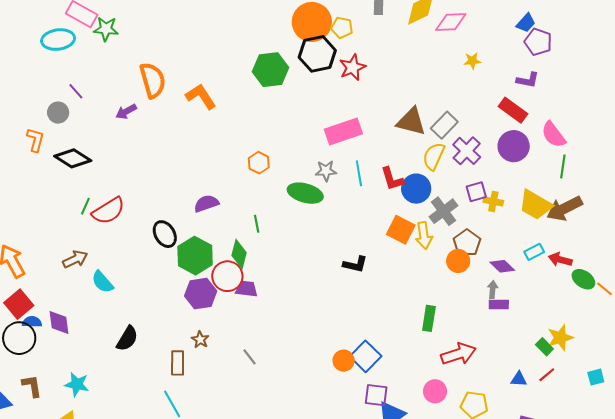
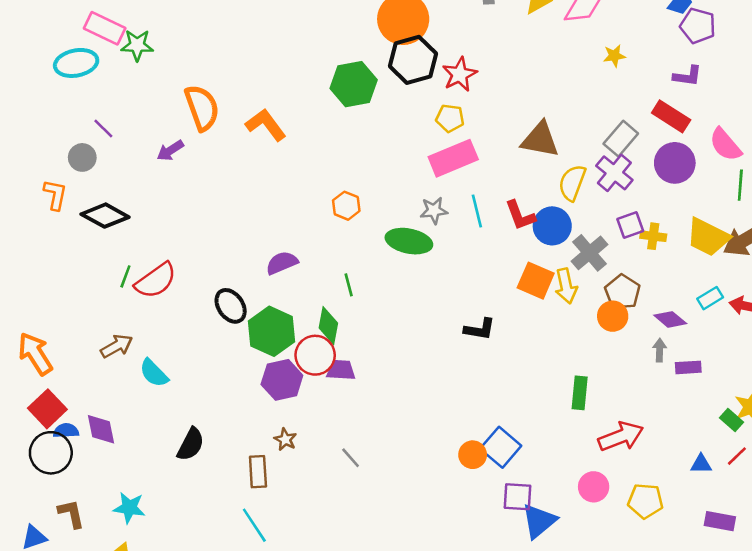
yellow pentagon: (342, 28) -> (450, 118), moved
gray rectangle: (444, 125) -> (621, 139), moved
purple rectangle: (499, 304) -> (688, 367), moved

